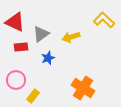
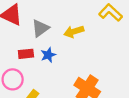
red rectangle: (21, 47) -> (26, 54), moved

